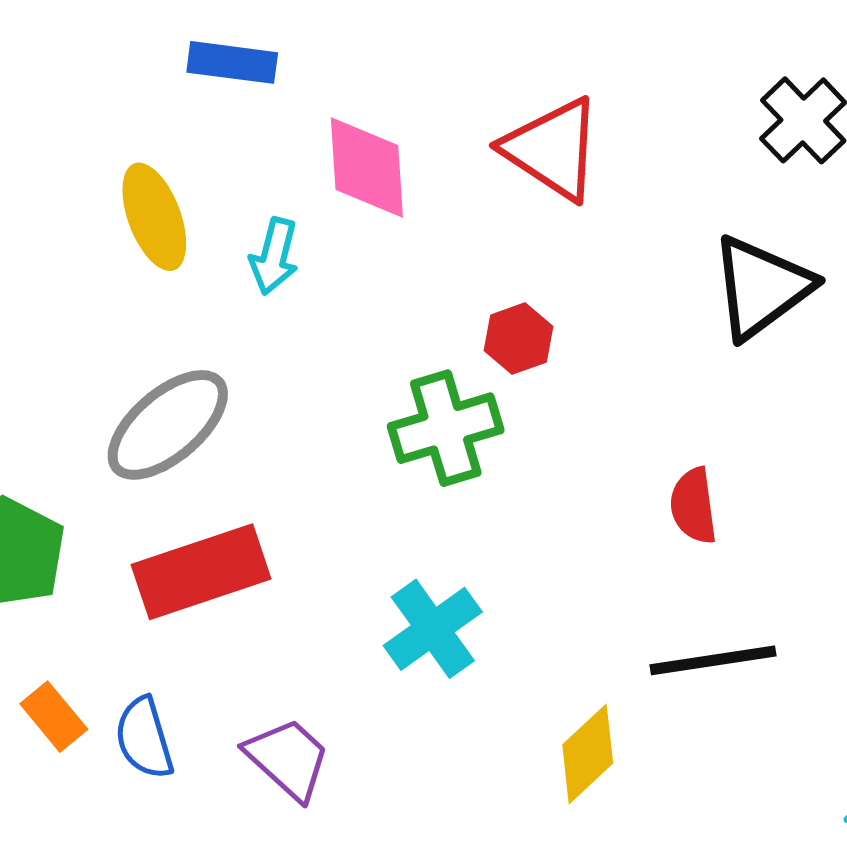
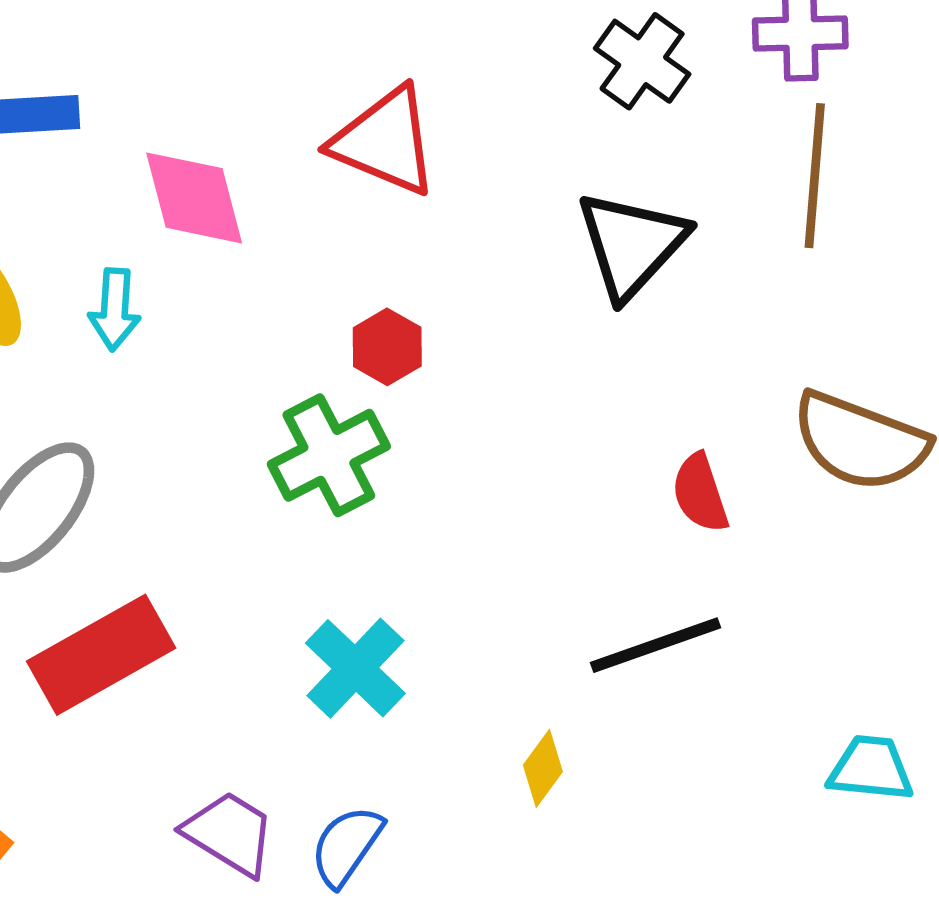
red semicircle: (693, 506) -> (700, 493), moved
blue semicircle: (144, 738) -> (346, 846), moved, turned 62
yellow diamond: (588, 754) -> (543, 768), size x0.7

